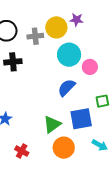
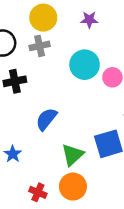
yellow circle: (56, 27) -> (43, 18), moved
blue semicircle: (67, 88) -> (46, 119), moved
orange circle: (64, 148) -> (73, 187), moved

